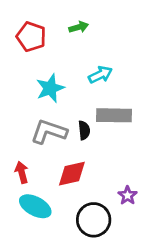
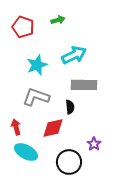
cyan arrow: (100, 75) -> (74, 55), size x1.4
black semicircle: (84, 130) -> (70, 107), moved

